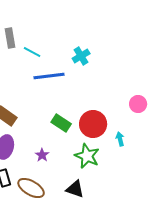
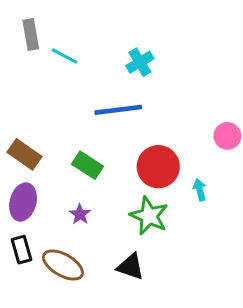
blue line: (49, 76) -> (118, 110), moved
green rectangle: (61, 123) -> (88, 165), moved

